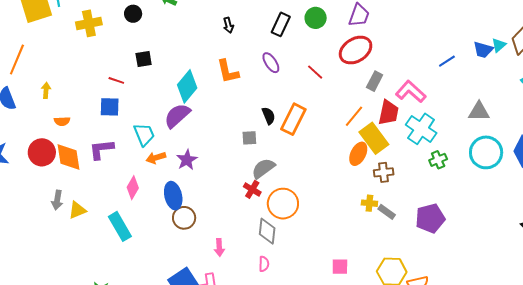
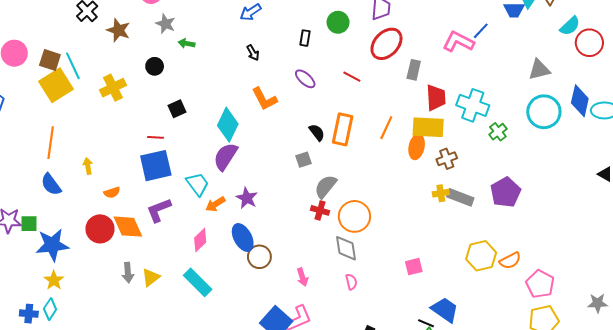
black rectangle: (281, 24) -> (305, 38), size x0.7
pink L-shape: (411, 92) -> (458, 42), moved
blue square: (110, 107) -> (156, 166), size x1.5
gray triangle: (479, 112) -> (539, 70), moved
orange line: (354, 116) -> (386, 128), moved
yellow rectangle: (374, 138) -> (428, 127), turned -36
pink diamond: (133, 188) -> (200, 240), turned 30
gray rectangle: (387, 212) -> (460, 197), size x1.4
pink square: (340, 267) -> (414, 267), moved

